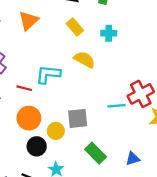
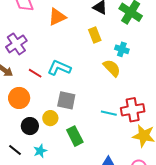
yellow semicircle: (84, 60) -> (112, 68), moved
orange circle: (29, 118) -> (19, 98), moved
gray square: (78, 118) -> (66, 100), moved
green rectangle: (96, 153) -> (75, 136), moved

